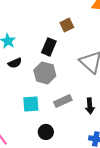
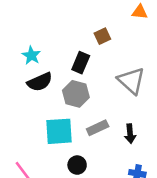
black semicircle: (15, 63) -> (40, 82), size x1.5
cyan square: (31, 104) -> (59, 131), size x1.4

